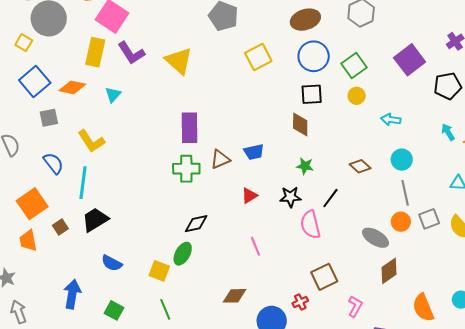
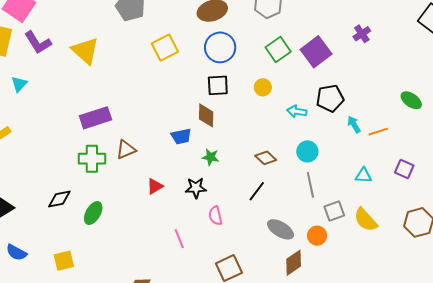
green square: (354, 65) -> (278, 50), moved
black pentagon: (448, 86) -> (330, 98), moved
purple rectangle: (190, 128) -> (95, 118), turned 72
blue trapezoid: (254, 152) -> (181, 136), moved
black line: (330, 198) -> (257, 191), moved
orange circle: (401, 222) -> (317, 236), moved
black diamond: (196, 224) -> (59, 199), moved
pink semicircle: (310, 225) -> (215, 216), size x0.7
pink line: (255, 246) -> (179, 239), moved
green ellipse: (183, 254) -> (93, 213), moved
yellow square: (159, 271) -> (64, 261), turned -35

